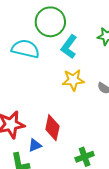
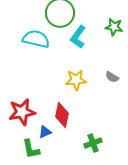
yellow star: (73, 80) -> (76, 80), moved

